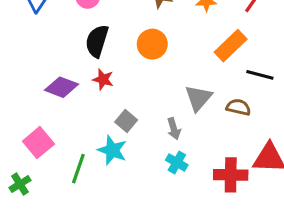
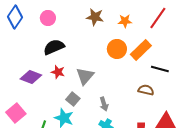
black semicircle: (97, 41) -> (54, 47), turned 50
orange circle: (152, 44) -> (117, 49), moved
gray triangle: (198, 98) -> (85, 76), moved

